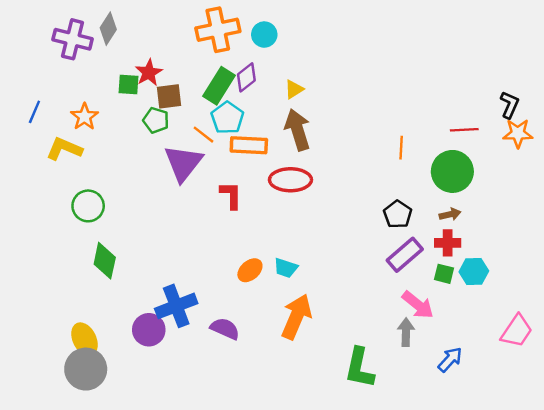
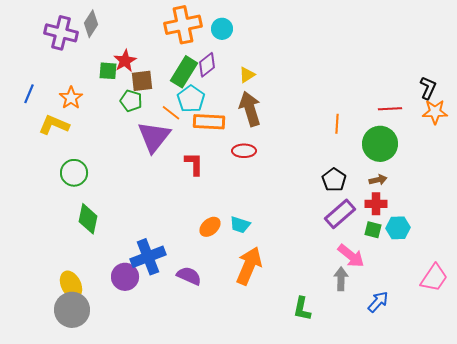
red ellipse: (290, 180) -> (244, 151), size x0.7
green L-shape: (360, 368) -> (302, 309), size x0.7

